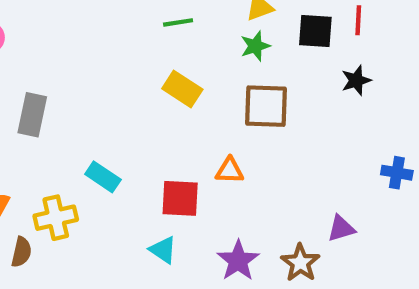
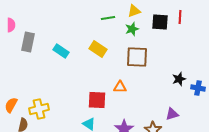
green line: (178, 22) -> (108, 18), moved
black star: (356, 80) -> (179, 79), moved
gray rectangle: (32, 115) -> (28, 42), moved
cyan rectangle: (103, 177) -> (61, 51), moved

